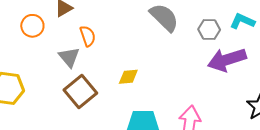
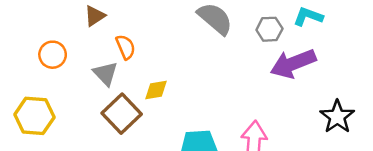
orange circle: (32, 26) -> (53, 55), moved
yellow diamond: (128, 77) -> (156, 90), moved

